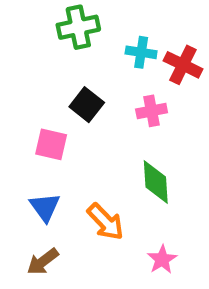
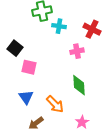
cyan cross: (141, 52) -> (59, 26), moved
black square: (87, 105) -> (15, 48), moved
brown arrow: (43, 262) -> (36, 123), moved

